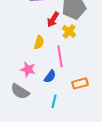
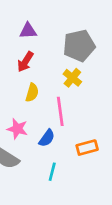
red arrow: (53, 19) -> (25, 62), moved

